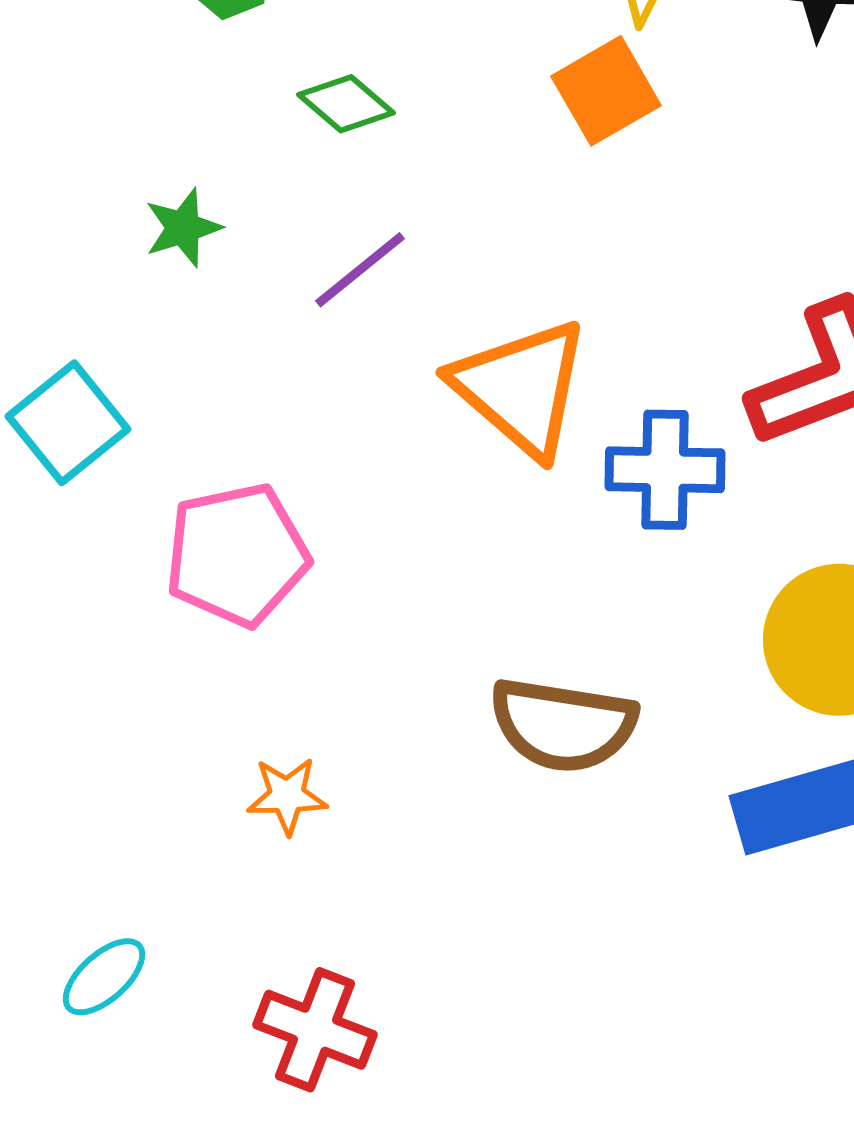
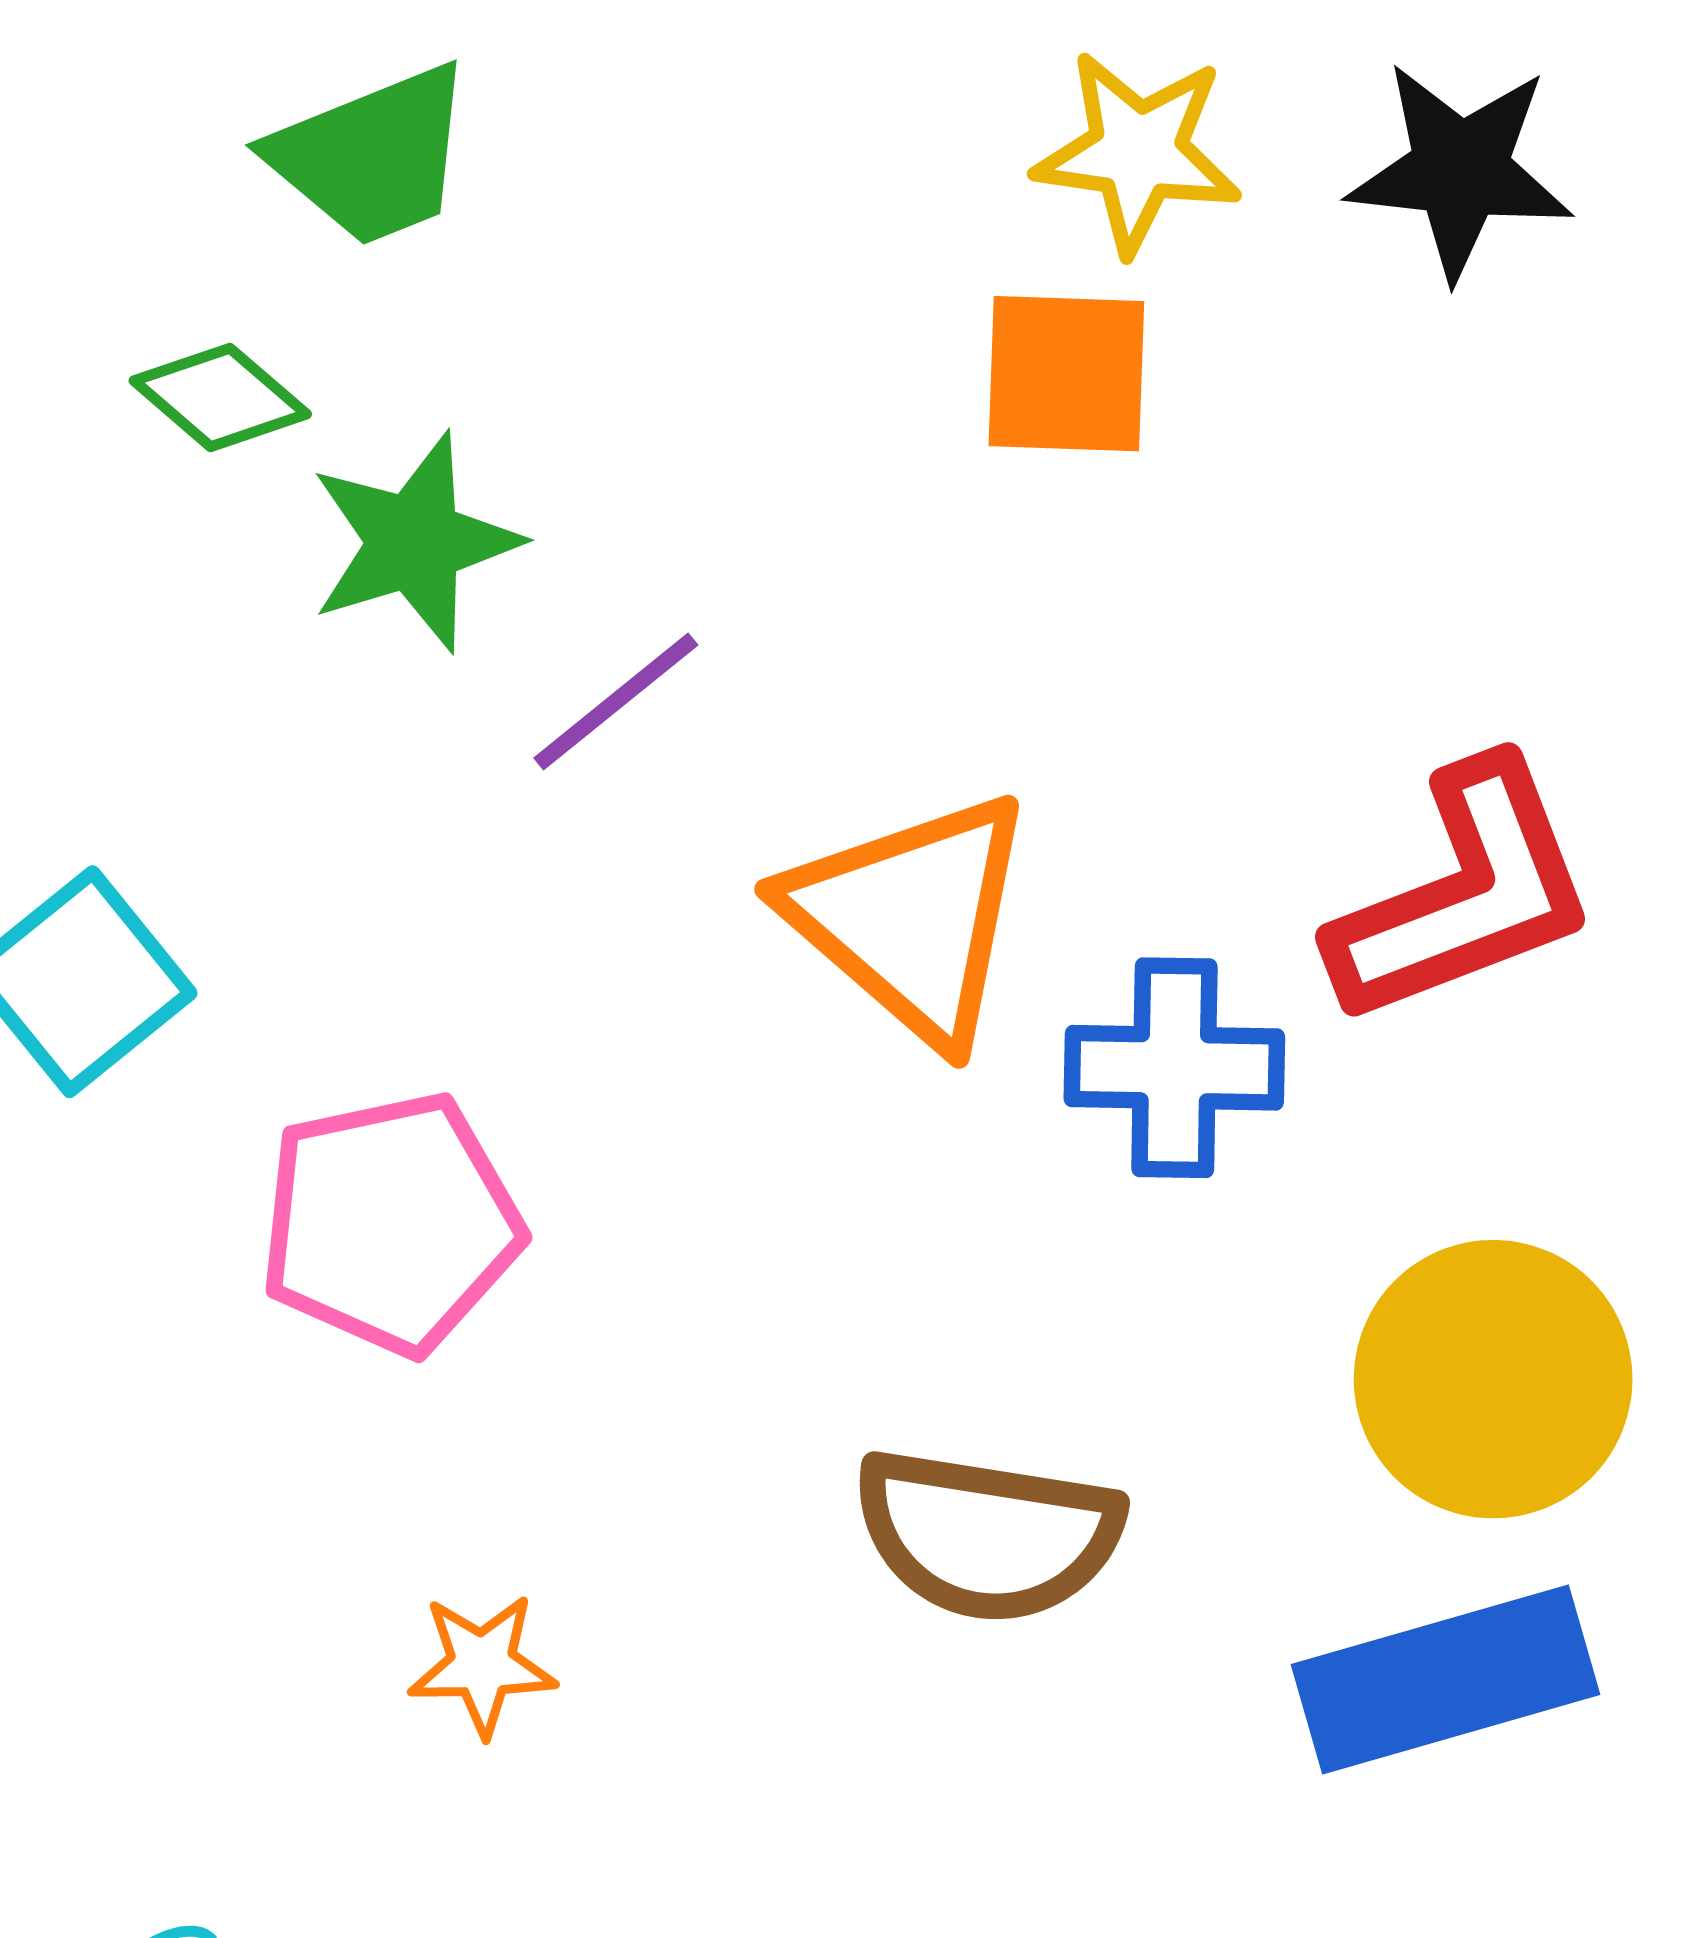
orange square: (606, 91) -> (1066, 374), turned 32
green diamond: (346, 104) -> (220, 397), moved
green star: (183, 228) -> (414, 542), moved, size x1.5

